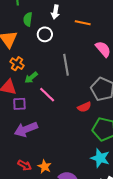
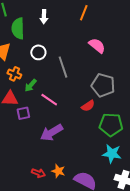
green semicircle: (28, 19) -> (18, 28), size x1.5
orange line: (83, 23) -> (84, 13), moved, turned -70
white circle: (45, 34) -> (38, 52), moved
purple arrow: (26, 129) -> (51, 133), moved

